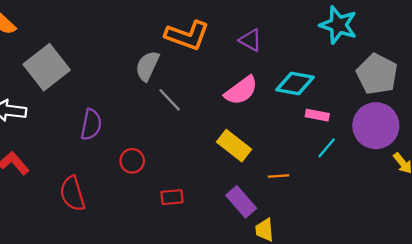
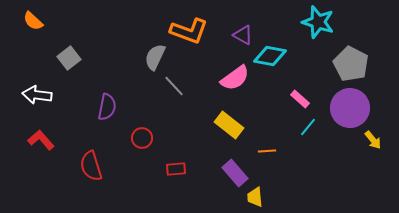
gray square: (47, 67) -> (69, 58), size x0.6
cyan diamond: (295, 83) -> (270, 56), moved
pink rectangle: (317, 115) -> (300, 99), turned 30

